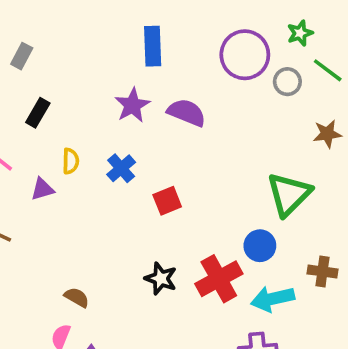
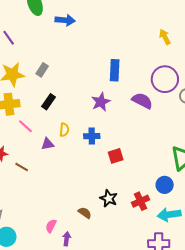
purple semicircle: (187, 113) -> (142, 101), moved
blue cross: (121, 168) -> (92, 136), turned 35
red cross: (219, 279) -> (140, 201), size x0.7
brown semicircle: (77, 297) -> (85, 213), moved

